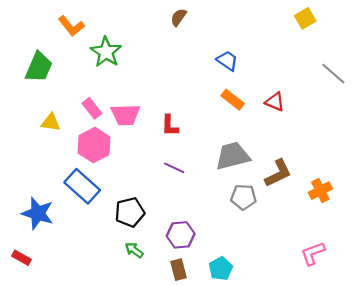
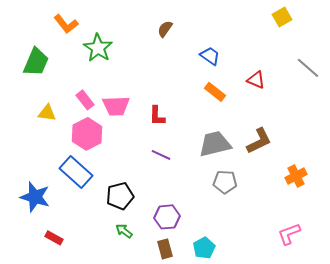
brown semicircle: (178, 17) -> (165, 29), moved
red triangle: (275, 102) -> (256, 80), moved
brown L-shape: (278, 173) -> (259, 141), moved
red rectangle: (21, 258) -> (54, 238), moved

